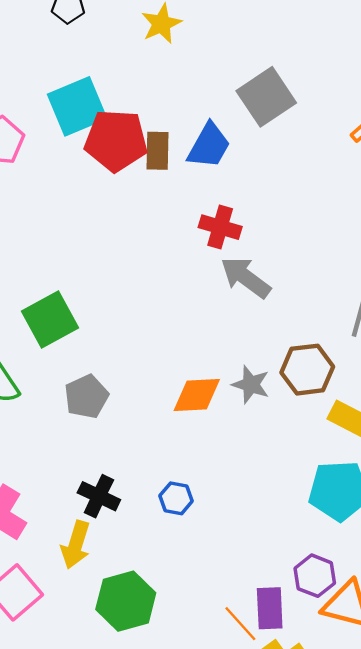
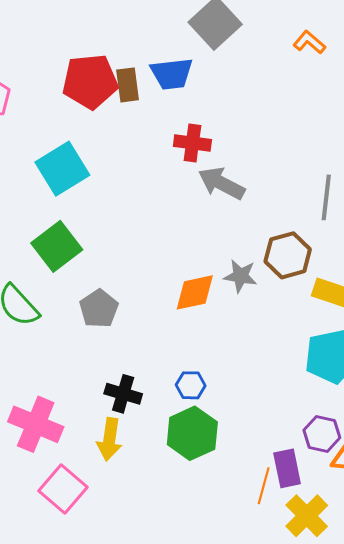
cyan square: (77, 106) -> (62, 169), moved
blue trapezoid: (209, 146) -> (172, 74), turned 63
green hexagon: (126, 601) -> (192, 433), moved
orange line: (240, 624) -> (264, 486), turned 66

